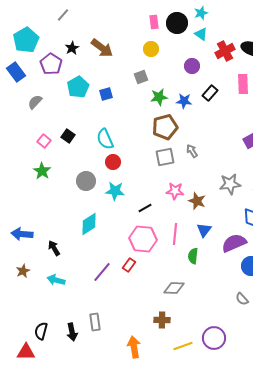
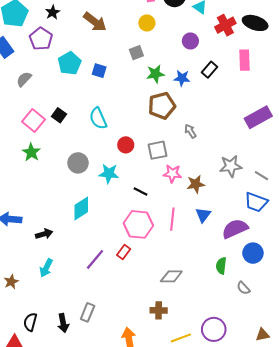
black star: (72, 48) -> (53, 12), moved
blue square: (106, 94) -> (99, 71), turned 32
pink square: (44, 141) -> (33, 121), size x1.5
gray square: (165, 157) -> (158, 150), moved
red circle: (113, 162) -> (126, 145), moved
brown star: (197, 201) -> (196, 184), turned -30
black line: (145, 208) -> (141, 192), turned 56
black arrow: (54, 248) -> (44, 234), turned 105
green semicircle: (193, 256) -> (221, 266), moved
brown star: (23, 271) -> (11, 282), moved
cyan arrow: (56, 280) -> (46, 268), turned -78
gray rectangle: (95, 322) -> (88, 312), turned 30

